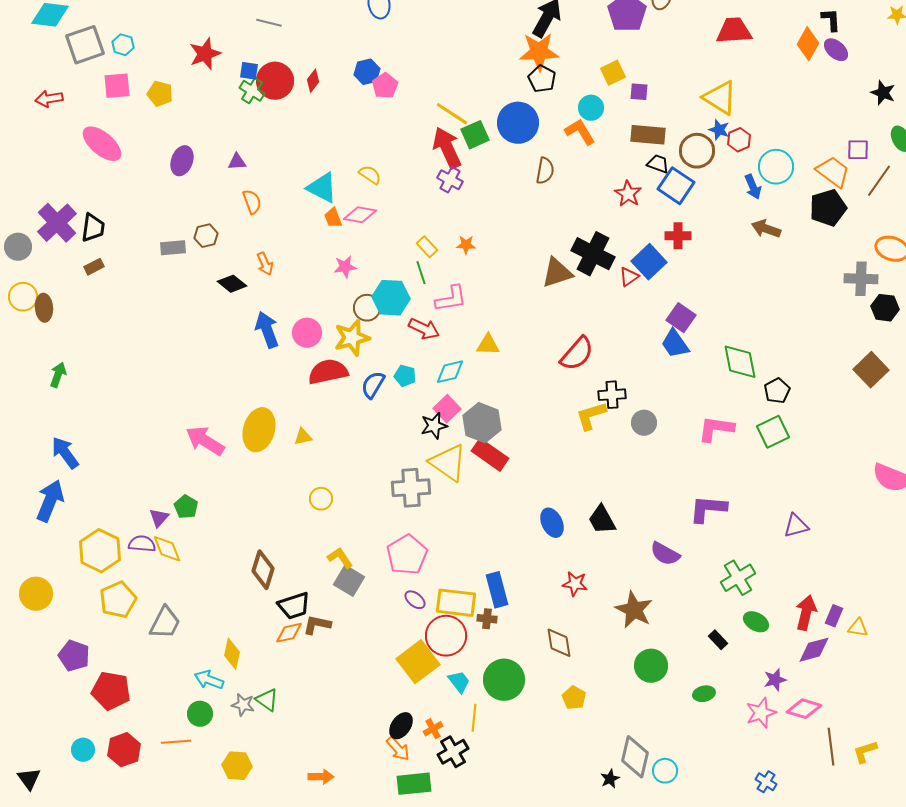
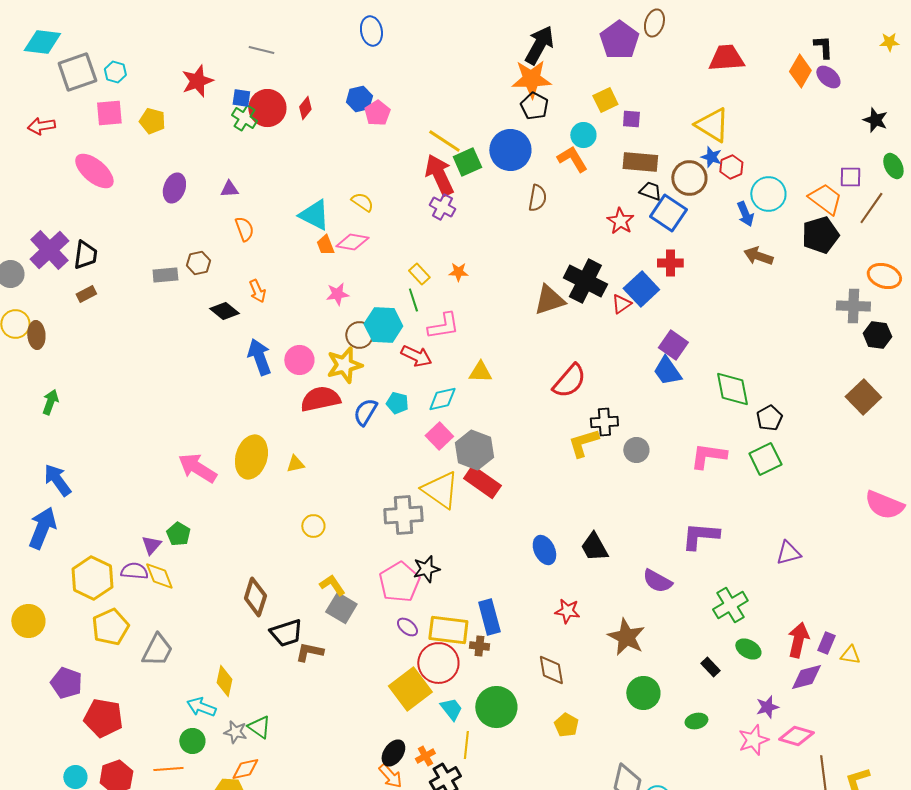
black star: (434, 426) -> (426, 569), moved
orange diamond: (289, 633) -> (245, 769), moved

